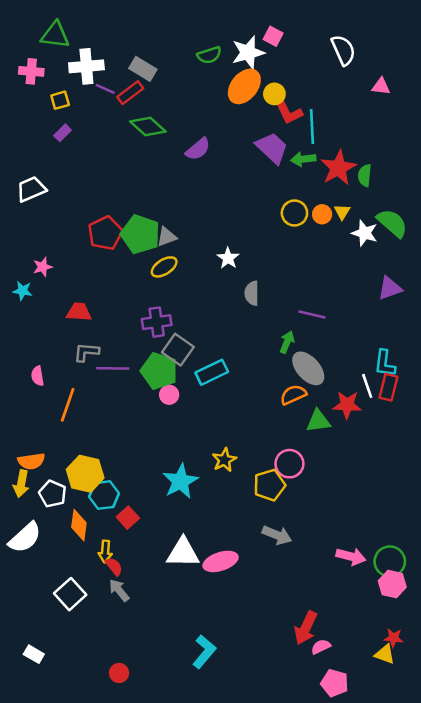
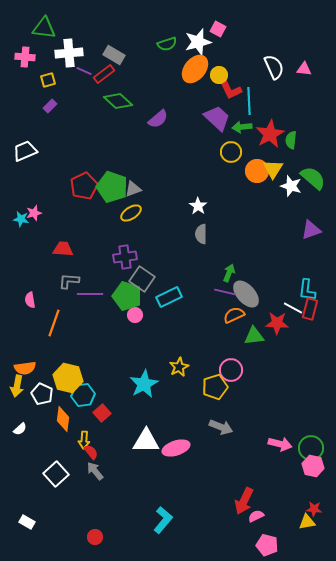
white semicircle: (343, 50) -> (274, 67), moved
yellow triangle: (342, 212) -> (273, 169), size x1.5
yellow circle: (294, 213) -> (231, 152), moved
orange circle: (322, 214) -> (257, 171), size x1.5
white star: (228, 258) -> (198, 206), moved
cyan star: (22, 291) -> (21, 219), moved
purple line: (312, 315) -> (225, 292), moved
white line: (367, 386) -> (293, 308), turned -42
white semicircle: (25, 538) -> (20, 429), size x0.5
yellow triangle: (385, 654) -> (307, 522), turned -30

